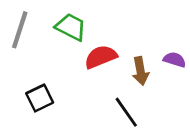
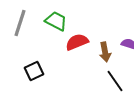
black line: (126, 112) -> (115, 81), moved

